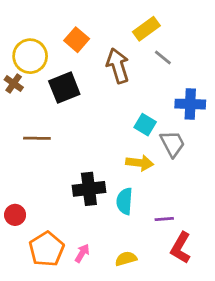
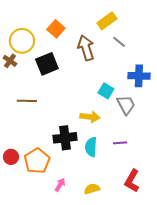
yellow arrow: (140, 163) -> (90, 117), moved
purple line: (164, 219) -> (120, 143), moved
orange pentagon: (47, 249) -> (37, 161), moved

